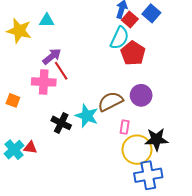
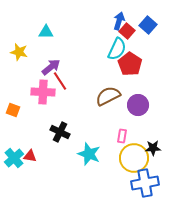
yellow star: (19, 31) -> (19, 52), moved, size x0.7
brown semicircle: (110, 101) -> (108, 96), moved
cyan star: (87, 116) -> (89, 154), moved
black star: (156, 139) -> (153, 148), size x0.7

